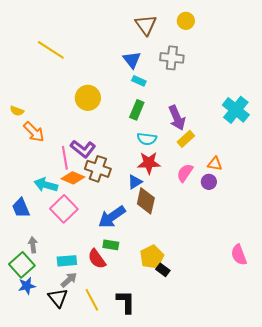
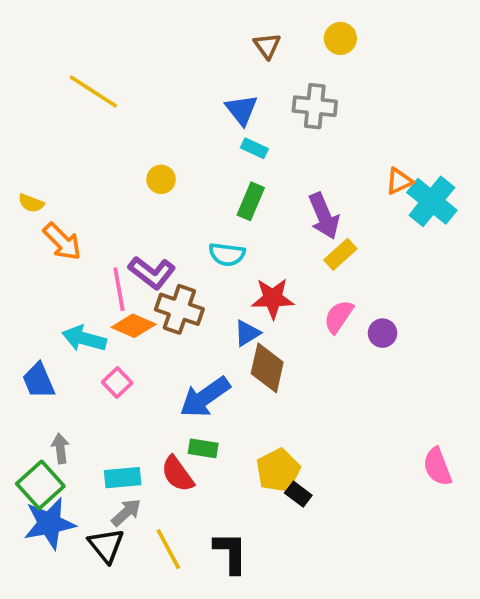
brown triangle: (146, 25) -> (267, 46), size x0.7
yellow circle: (88, 98) -> (161, 179), size x0.6
cyan semicircle: (147, 139) -> (227, 254), moved
orange triangle: (215, 164) -> (399, 181), moved, turned -35
pink square: (64, 209) -> (117, 382), size x0.6
blue star: (27, 286) -> (49, 523), size x1.6

